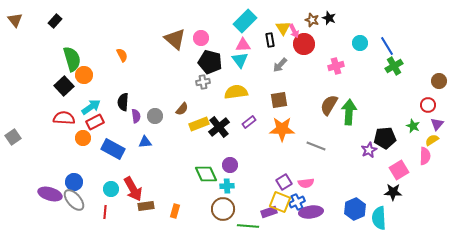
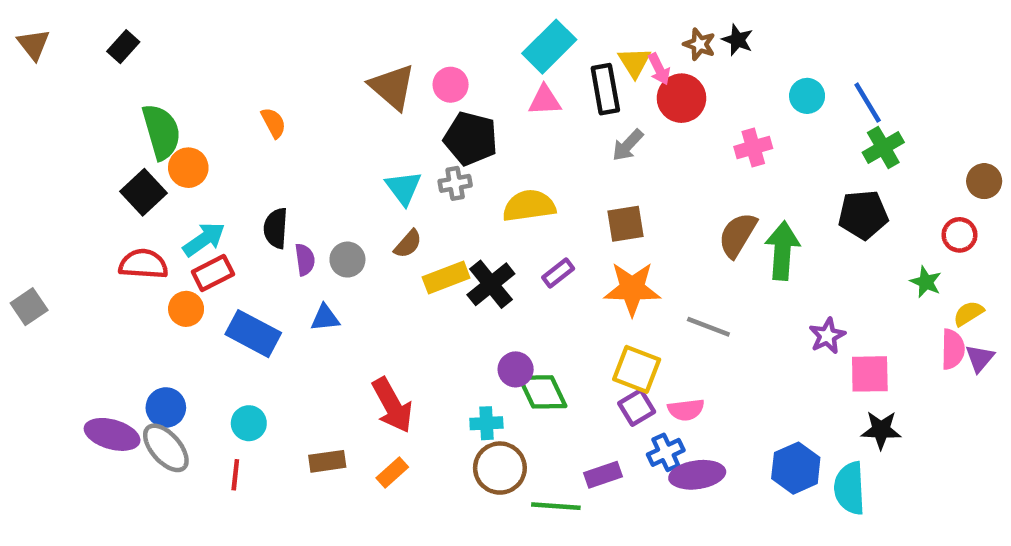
black rectangle: (270, 40) -> (605, 89), size x1.5
cyan triangle: (240, 60) -> (403, 188), moved
purple triangle: (437, 124) -> (980, 358), moved
black pentagon: (385, 138) -> (863, 215), moved
pink square: (399, 170) -> (870, 374), moved, turned 30
green diamond: (206, 174) -> (542, 392), moved
cyan cross: (227, 186) -> (486, 423), moved
red arrow: (133, 189) -> (392, 405), moved
yellow square: (280, 202) -> (637, 369), moved
orange rectangle: (175, 211) -> (392, 473), turned 32

